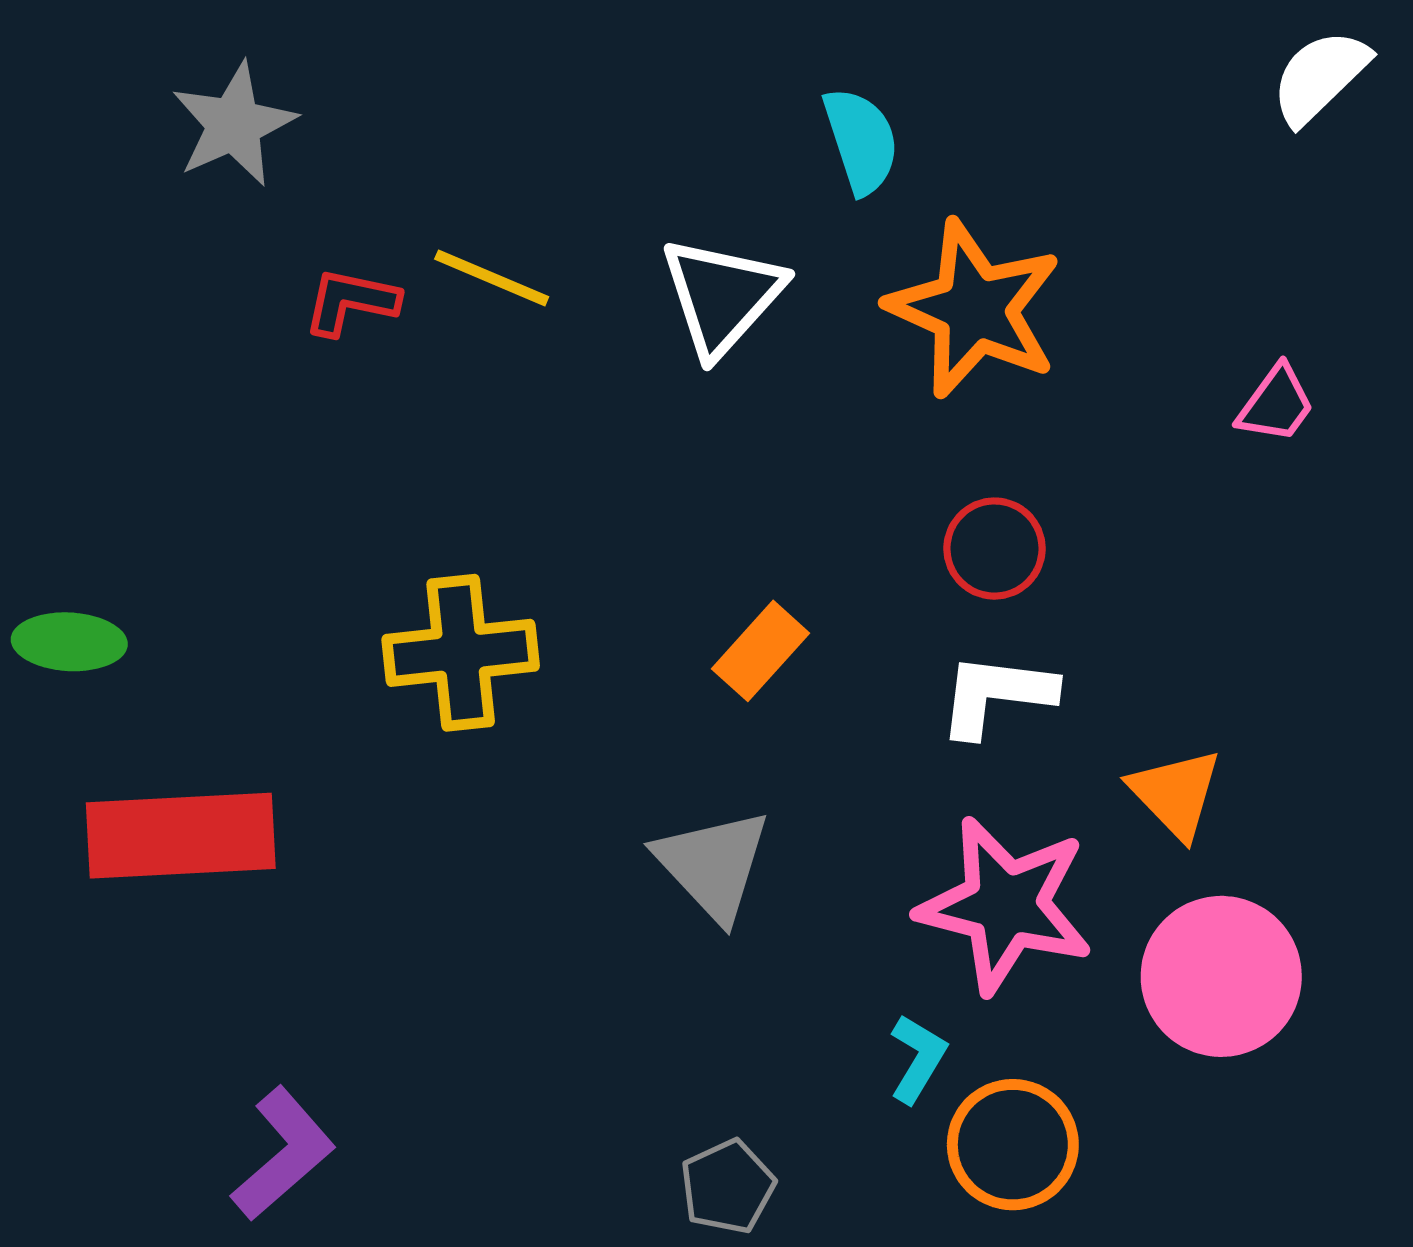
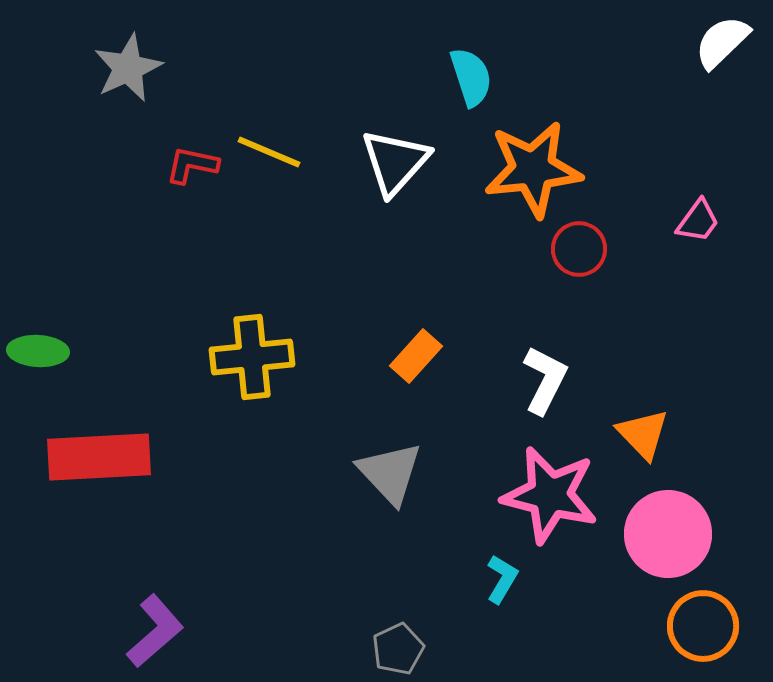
orange star: (974, 309) -> (533, 169), turned -30
red circle: (994, 549) -> (579, 249), moved
white L-shape: (996, 695) -> (545, 380), turned 110
orange circle: (1013, 1145) -> (703, 626), moved

